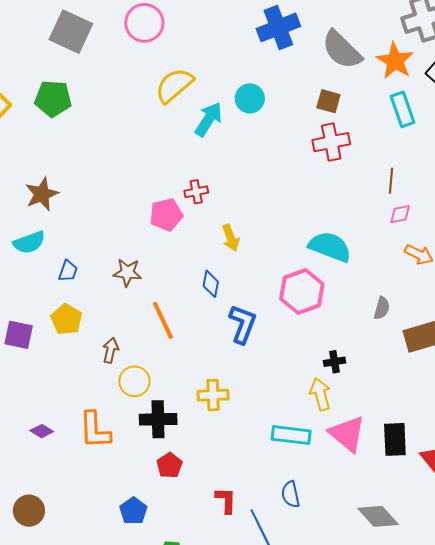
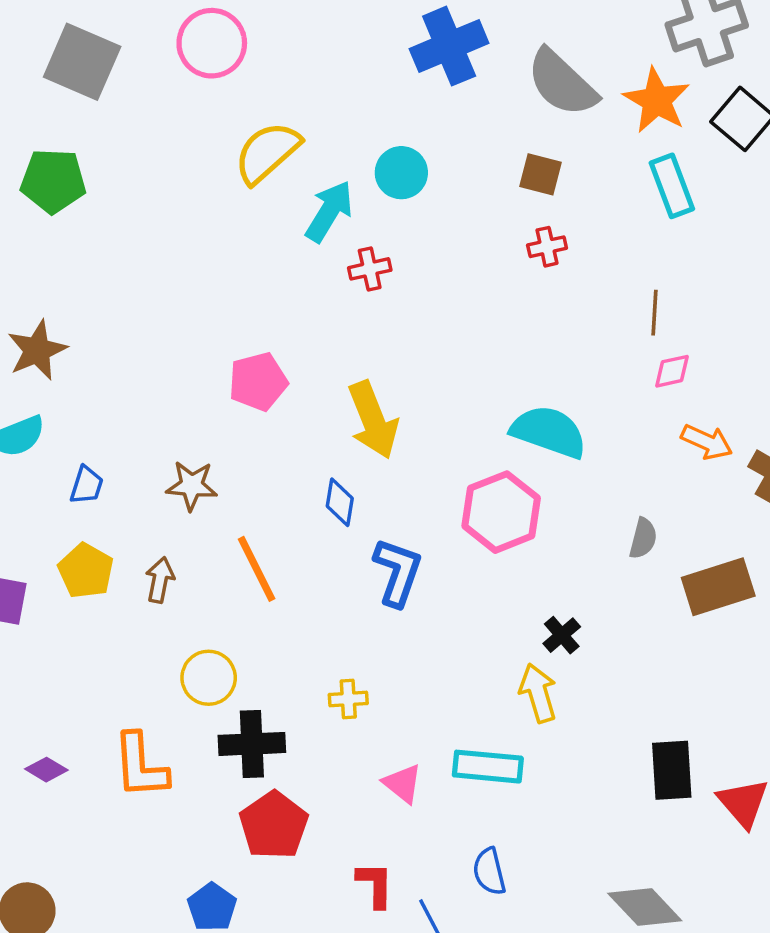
red cross: (331, 142) -> (547, 247), size x0.6
red cross: (196, 192) -> (370, 269), moved
yellow arrow: (231, 238) -> (373, 420), size x1.6
brown arrow: (110, 350) -> (160, 580), moved
black cross: (335, 362) -> (562, 635), turned -30
yellow cross: (213, 395) -> (348, 699), size x0.7
pink triangle: (347, 434) -> (403, 784), moved, size x0.6
red pentagon: (169, 465) -> (274, 825), size x1.5

